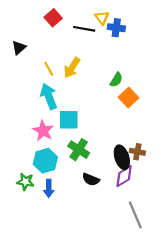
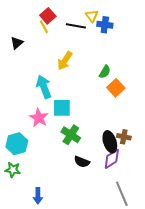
yellow line: (49, 69) -> (44, 27), moved
cyan hexagon: (45, 161) -> (17, 144), moved
green star: (25, 182) -> (13, 170), moved
blue arrow: (49, 188) -> (38, 196), moved

